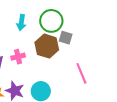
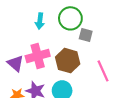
brown hexagon: (47, 46) -> (68, 61), moved
pink cross: (18, 57) -> (38, 56), size x1.6

